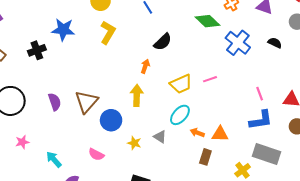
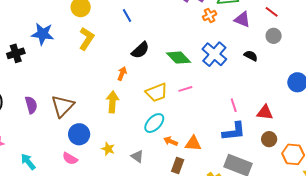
green diamond: (208, 21) -> (178, 58), moved
blue circle: (111, 120) -> (79, 134), moved
gray triangle: (160, 137) -> (137, 156), moved

